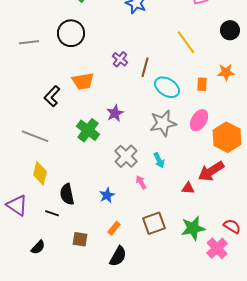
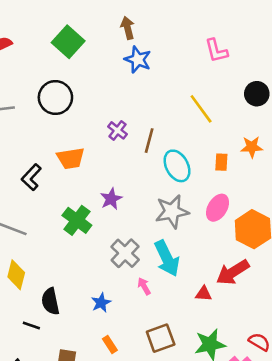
cyan ellipse: (167, 87) -> (177, 166), turned 30
cyan arrow: (159, 160) -> (167, 258), size x1.8
orange rectangle: (114, 228) -> (110, 344), turned -72

